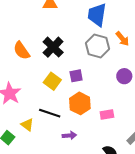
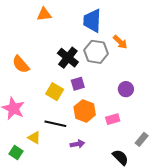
black cross: (53, 47) -> (68, 58), moved
purple circle: (124, 76) -> (126, 89), moved

